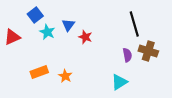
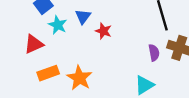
red triangle: (12, 37) -> (34, 44), moved
orange star: (65, 76) -> (79, 78), size x1.5

